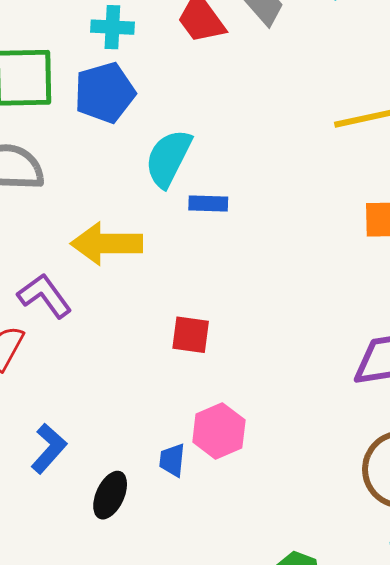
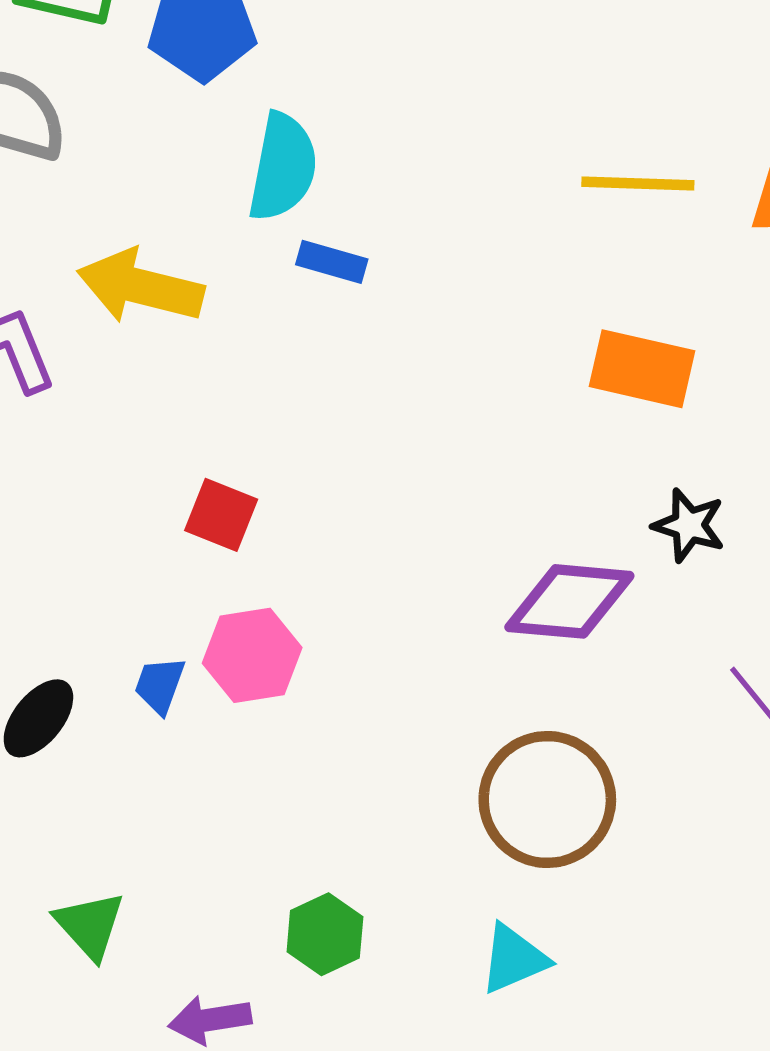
cyan semicircle: (168, 158) -> (283, 167), turned 150
red square: (191, 335) -> (221, 515), moved

